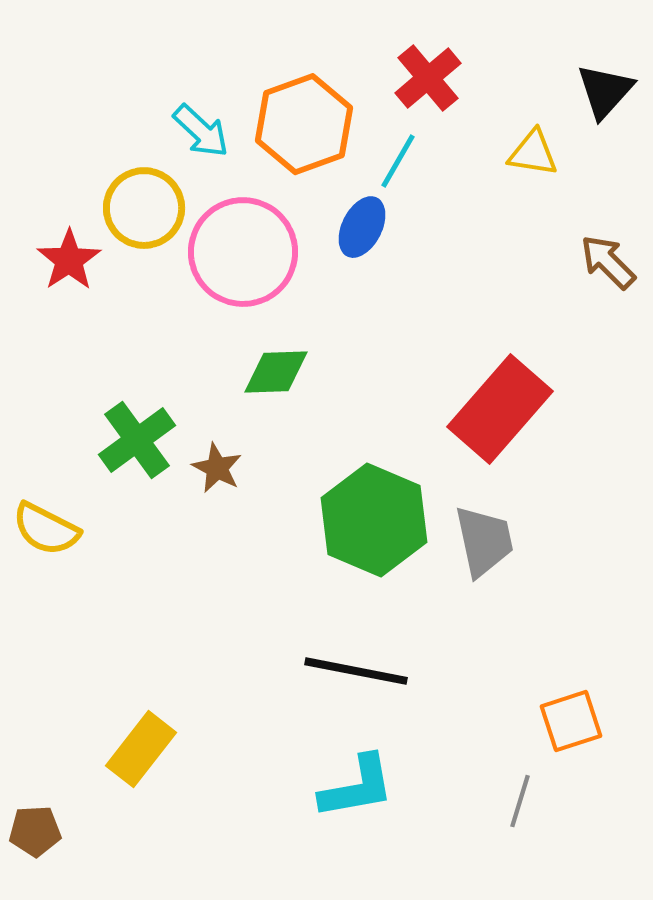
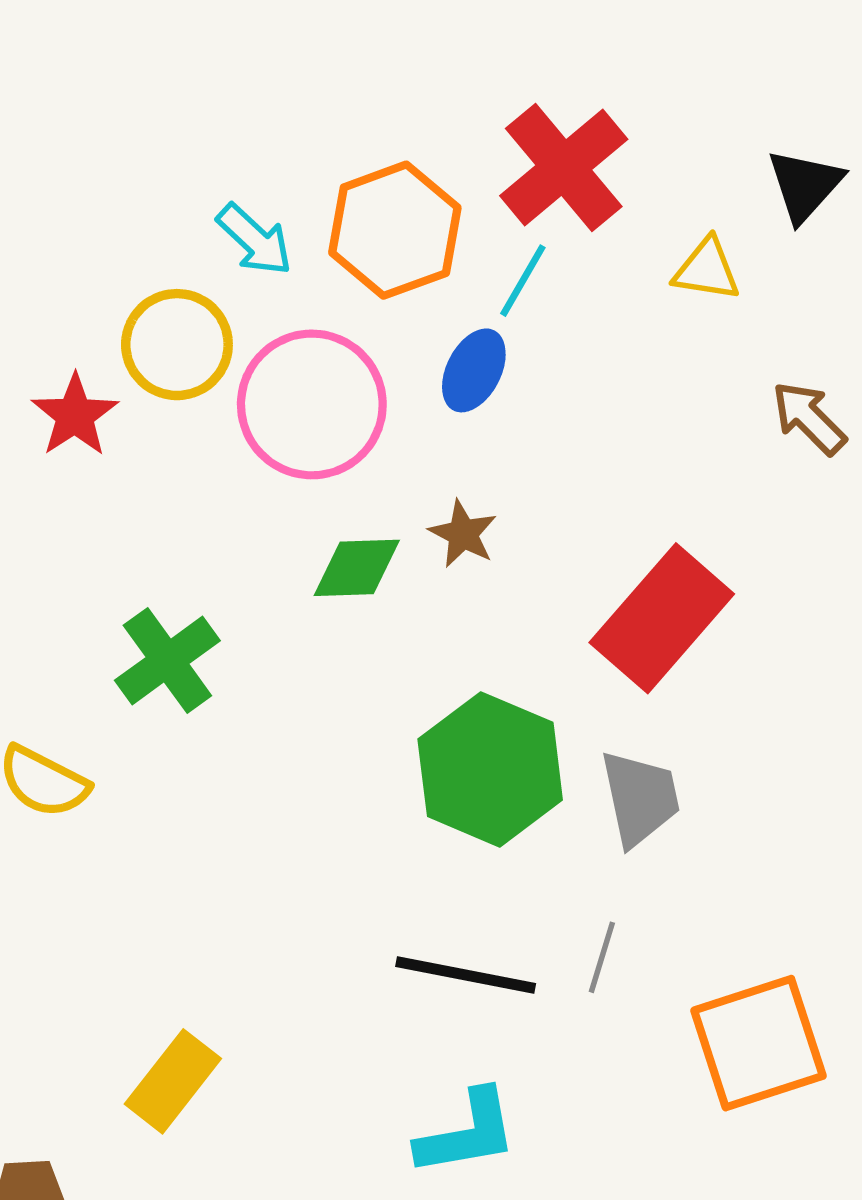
red cross: (428, 78) -> (564, 168), size x1.4
brown star: (217, 468) -> (463, 534), moved
orange square: (571, 721) -> (758, 1043), size x1.6
gray line: (520, 801) -> (602, 957), moved

